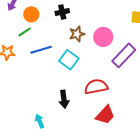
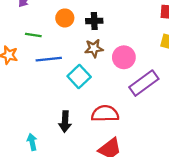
black cross: (62, 12) -> (94, 21), moved
orange circle: (31, 14) -> (65, 18), moved
green line: (25, 32) -> (33, 35), turned 32

